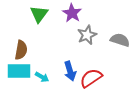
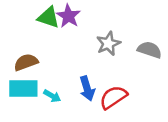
purple star: (72, 13) -> (68, 16), moved
green triangle: (39, 14) -> (48, 17), turned -48
brown semicircle: (21, 50) -> (26, 62), turned -120

